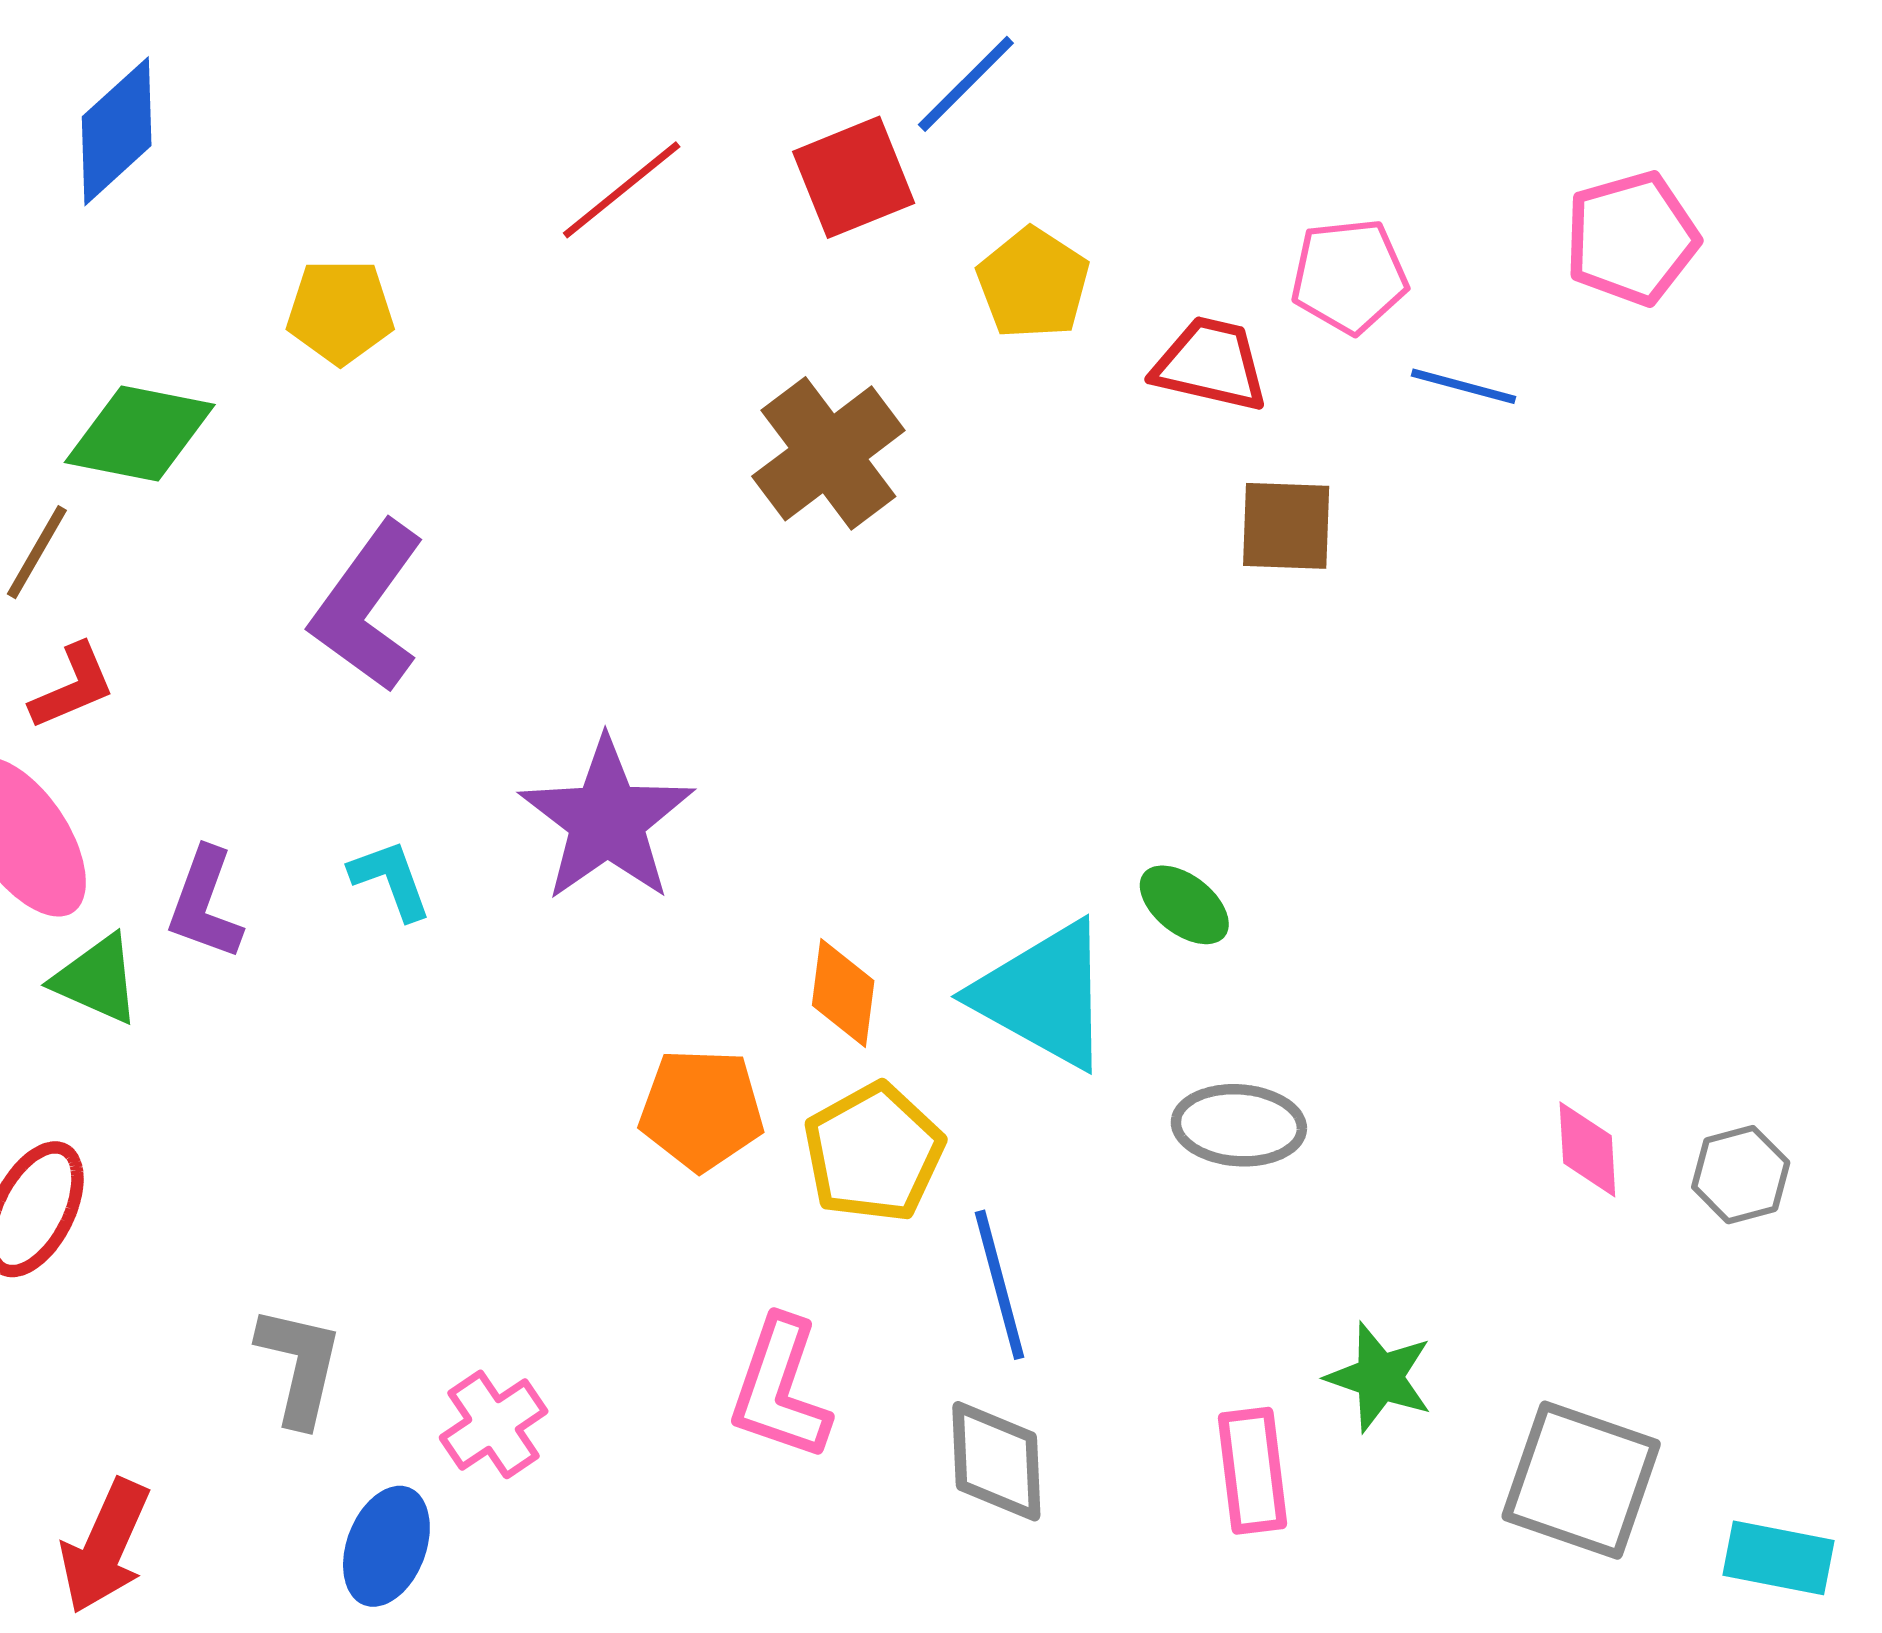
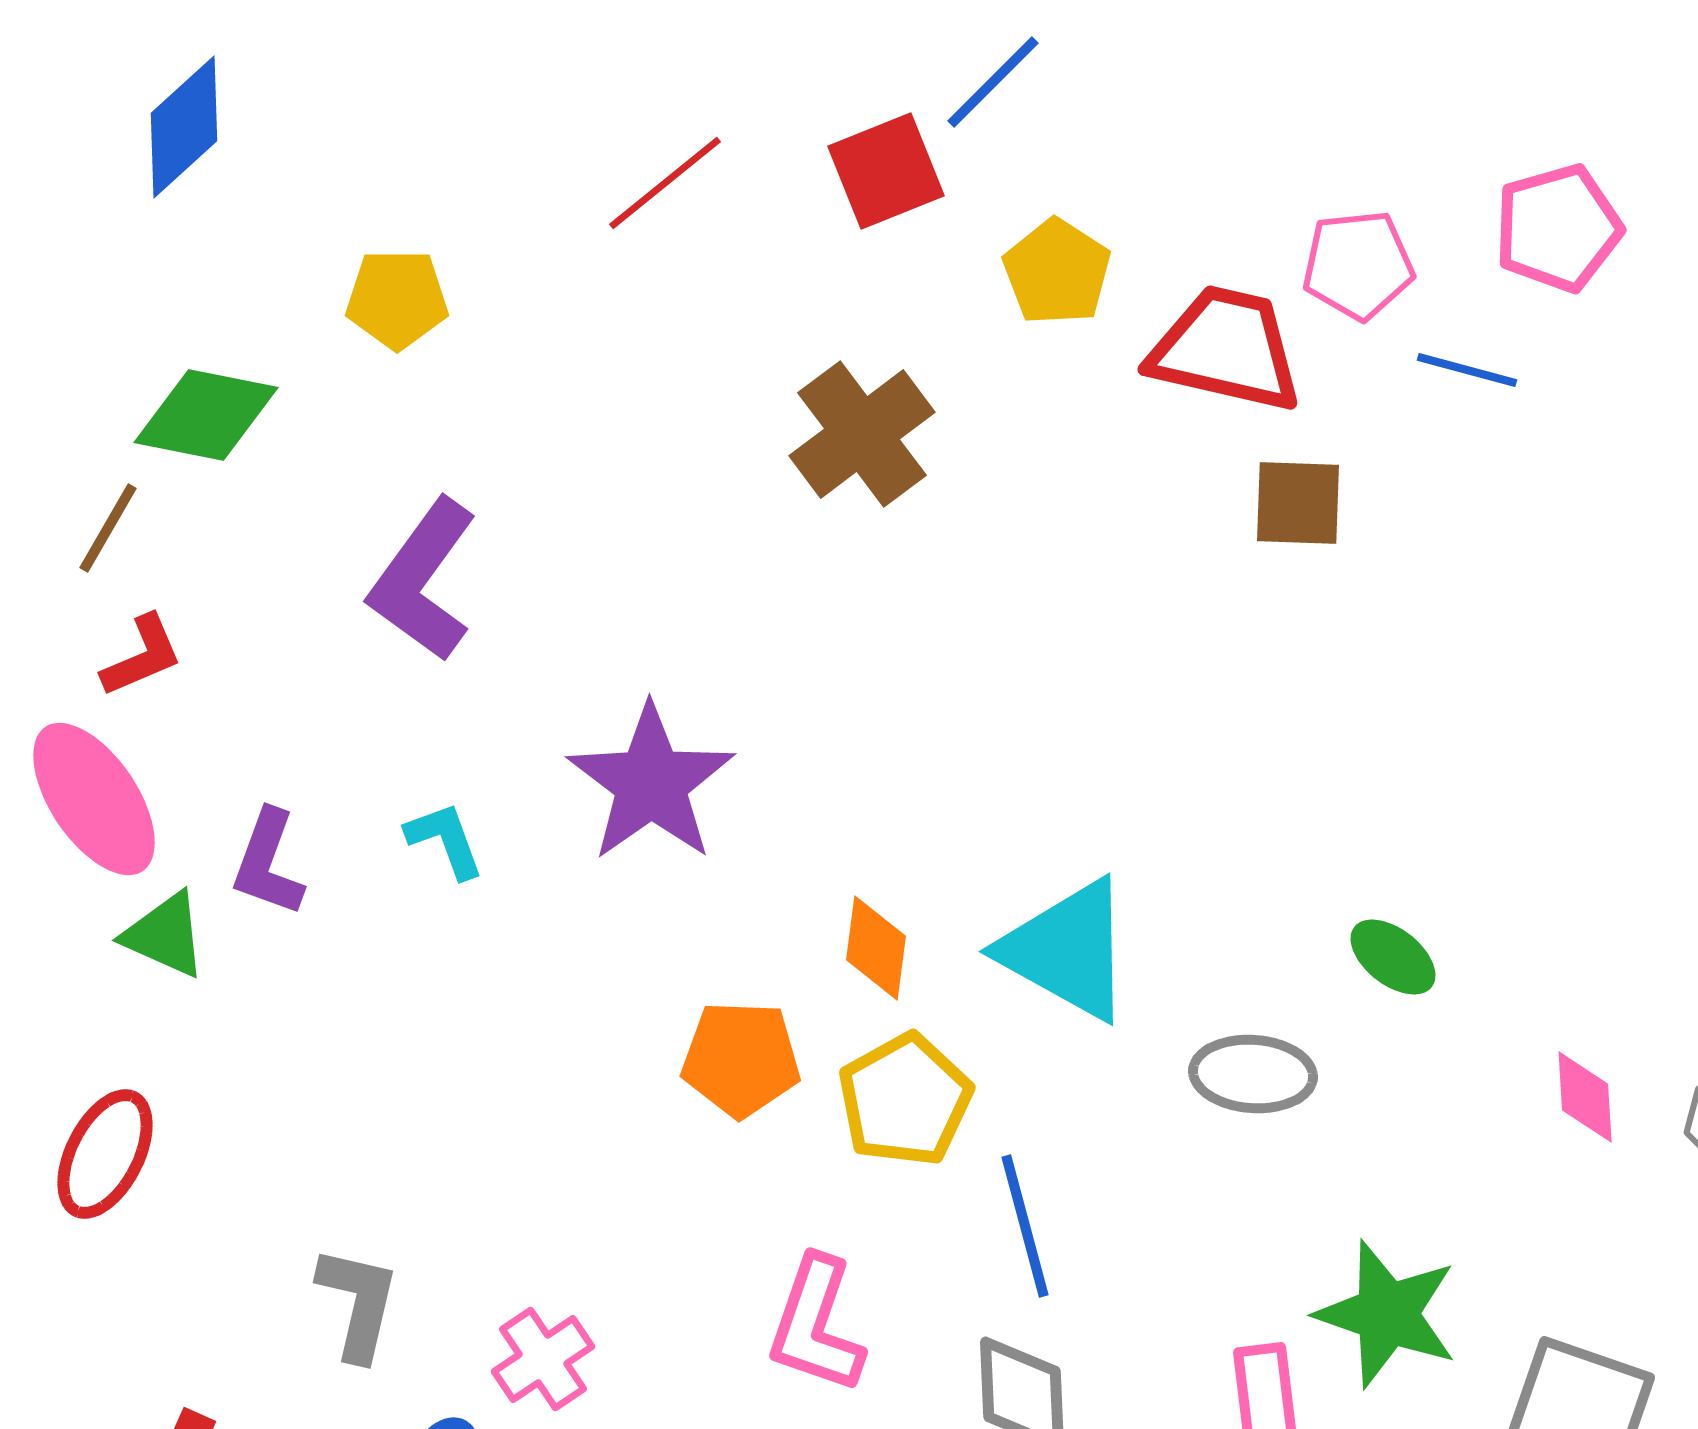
pink pentagon: (1632, 238) -> (1558, 228), moved
red trapezoid: (1211, 364) -> (1226, 349), size x1.4
green ellipse: (1184, 905) -> (1393, 957), moved
green star: (1380, 1377) -> (1387, 1314), size x1.4

